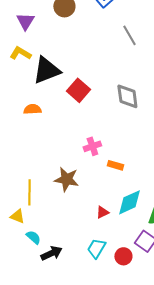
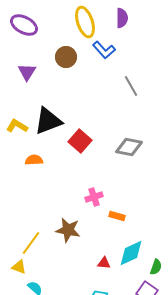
yellow L-shape: (20, 53) -> (17, 126), moved
gray diamond: (127, 96) -> (129, 147), turned -72
yellow line: (29, 192) -> (31, 243), turned 35
red triangle: (102, 212) -> (104, 263), turned 32

